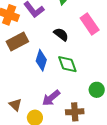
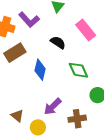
green diamond: (67, 64) -> (78, 70), moved

